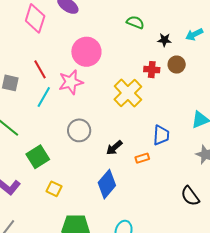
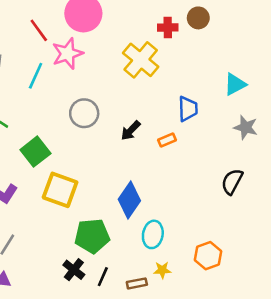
red line: (40, 69) -> (39, 30), moved
blue diamond: (107, 184) -> (129, 200), moved
yellow square: (54, 189) -> (60, 190), size x1.8
black semicircle: (190, 196) -> (232, 182), turned 70

